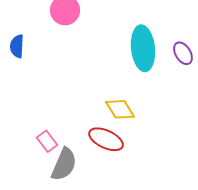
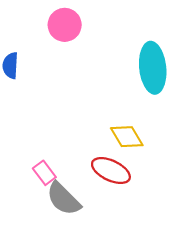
gray semicircle: (64, 164) -> (63, 199), turned 112

